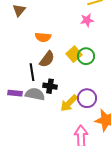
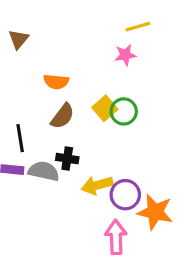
black line: (32, 72) -> (20, 138), moved
purple circle: (87, 98) -> (125, 195), moved
yellow arrow: (69, 103) -> (97, 185), turned 30

